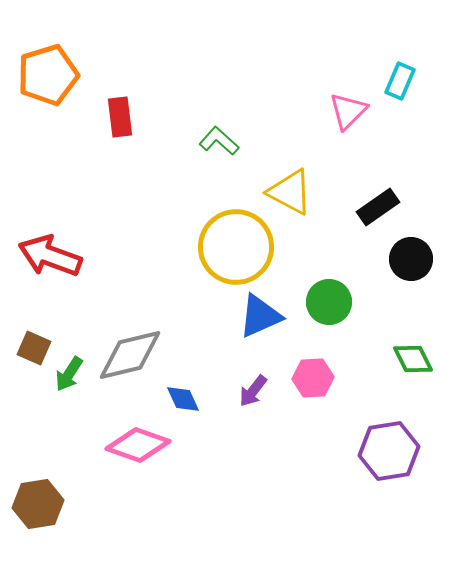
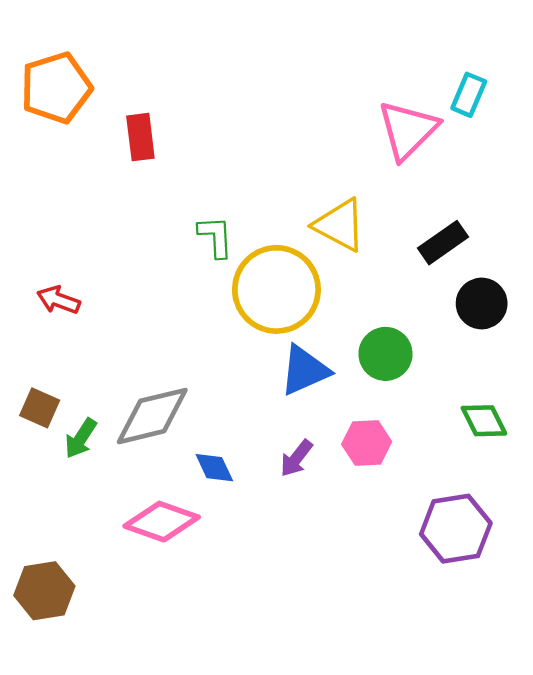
pink triangle: (348, 111) -> (408, 130), size x1.4
green L-shape: (219, 141) -> (216, 237), moved, turned 45
red arrow: (50, 256) -> (58, 300), size x0.6

